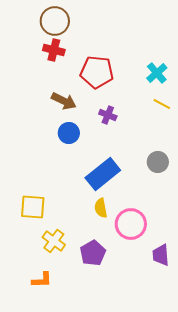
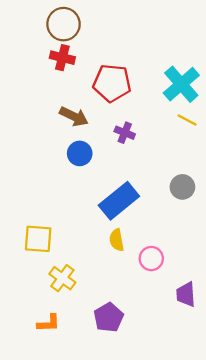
cyan cross: (157, 73) -> (181, 84), size x1.5
pink circle: (131, 224) -> (151, 259), size x0.7
purple pentagon: (93, 253) -> (109, 317), moved

